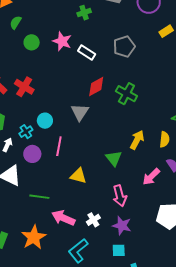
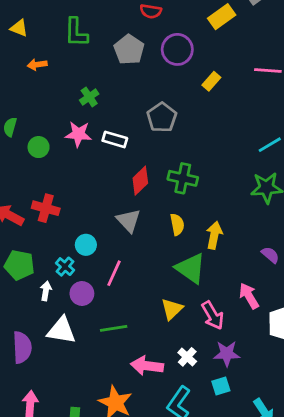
green cross: (84, 13) -> (89, 97), moved
yellow semicircle: (164, 139) -> (177, 224), moved
pink line: (59, 146) -> (114, 273), turned 30
green triangle: (114, 158) -> (191, 268), size x1.4
yellow triangle: (78, 176) -> (172, 309), moved, turned -42
pink arrow: (151, 177) -> (249, 296), moved, turned 120
green line: (39, 197) -> (114, 328), moved
cyan square: (119, 250) -> (221, 386), moved

